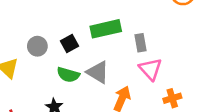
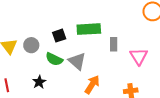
gray circle: (37, 46) -> (31, 45), moved
pink triangle: (150, 69) -> (139, 56), moved

